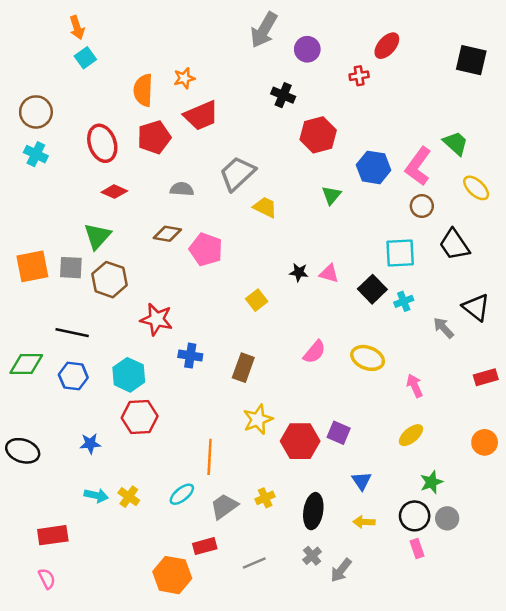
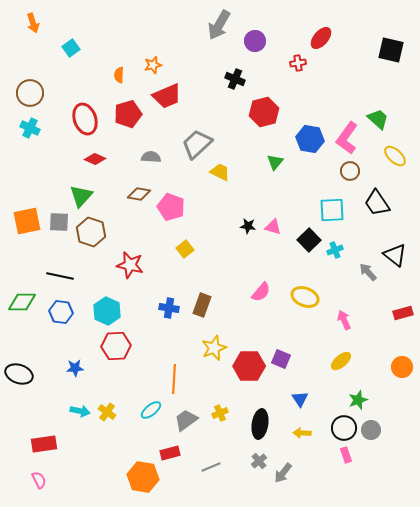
orange arrow: (77, 28) -> (33, 23), moved
orange semicircle: (143, 90) -> (119, 75), size x0.6
yellow square: (257, 300) -> (185, 249), moved
blue cross: (190, 356) -> (169, 308), moved

